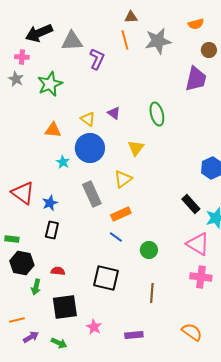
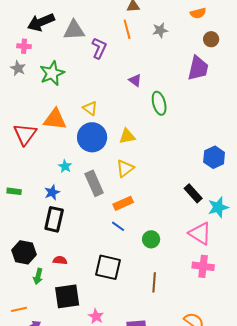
gray star: (158, 41) -> (160, 30), size x0.6
purple triangle: (114, 113) -> (135, 80), moved
orange triangle: (53, 130) -> (55, 119), size x1.4
yellow triangle: (136, 148) -> (127, 136), moved, turned 42
cyan star: (63, 162) -> (65, 166), moved
red triangle: (23, 193) -> (25, 134), moved, turned 30
black rectangle: (52, 230) -> (54, 219), size x1.4
green rectangle: (12, 239) -> (14, 191), moved

